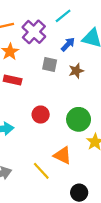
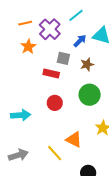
red rectangle: (13, 80) -> (51, 74), moved
green circle: (79, 119) -> (90, 95), moved

